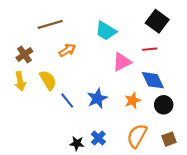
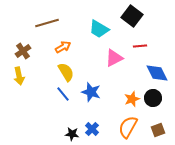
black square: (157, 21) -> (132, 16), moved
yellow semicircle: (48, 80) -> (66, 72), moved
blue diamond: (153, 80) -> (157, 73), moved
blue star: (97, 98) -> (91, 92), turned -30
orange star: (133, 101) -> (132, 99), moved

